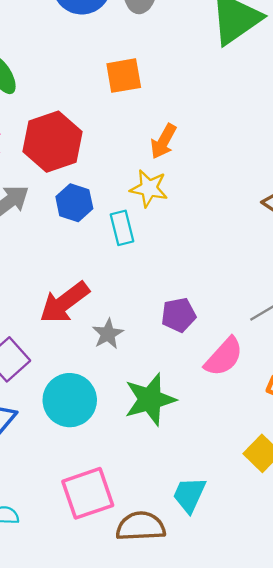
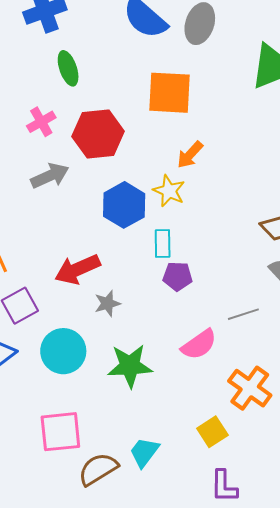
orange square: (124, 76) -> (169, 93), size x1.5
blue hexagon: (74, 203) -> (124, 205), moved, size x1.4
cyan rectangle: (122, 228) -> (163, 243), moved
purple pentagon: (179, 315) -> (178, 276), moved
brown semicircle: (141, 526) -> (98, 469), turned -42

